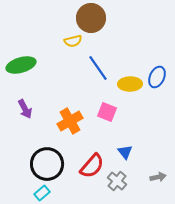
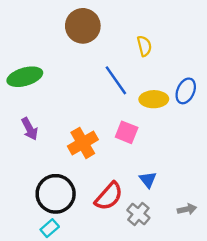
brown circle: (91, 18) -> (83, 26), moved
yellow semicircle: (73, 41) -> (144, 46), moved, turned -90

